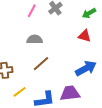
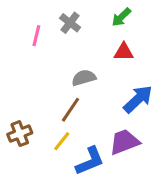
gray semicircle: (35, 39) -> (84, 78), moved
yellow line: (20, 92) -> (62, 141), moved

